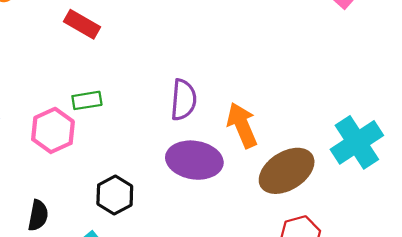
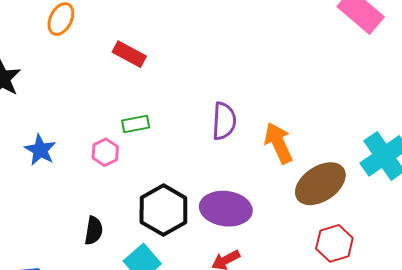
pink hexagon: (53, 130) -> (105, 152), size x0.7
purple ellipse: (194, 160) -> (226, 209), moved
black hexagon: (115, 195) -> (163, 210), size x1.4

